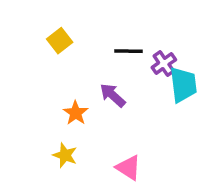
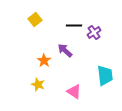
cyan trapezoid: (183, 85) -> (105, 76), moved

